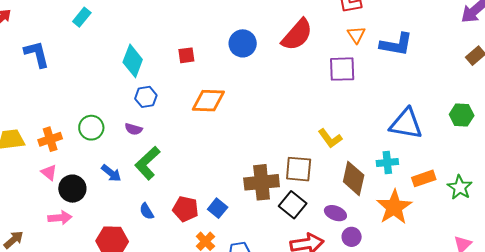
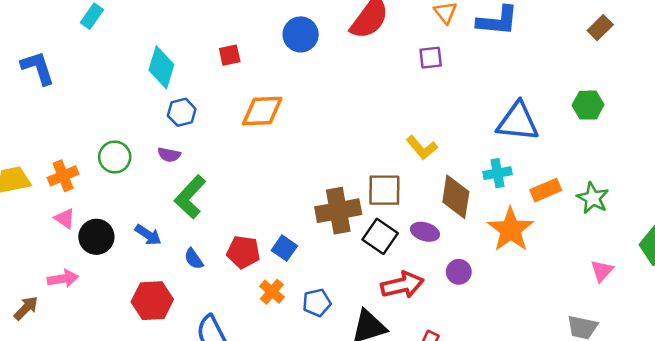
purple square: (342, 69) -> (431, 58), size x0.7
blue arrow: (111, 173) -> (148, 235), moved
purple ellipse: (335, 213) -> (425, 232), moved
pink arrow: (60, 218) -> (63, 279), moved

